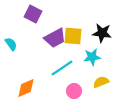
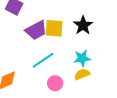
black star: (102, 33) -> (83, 25), turned 30
cyan star: (92, 57) -> (82, 58), moved

